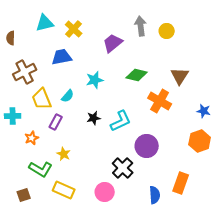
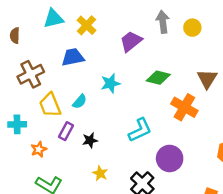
black star: (94, 118) -> (90, 140), moved
yellow star: (64, 154) -> (100, 173), moved

